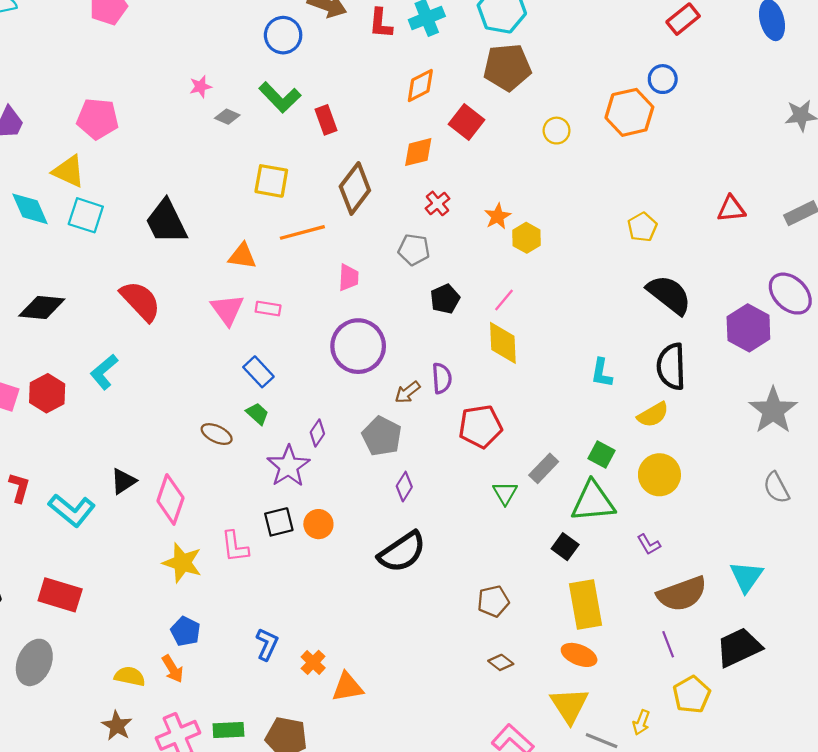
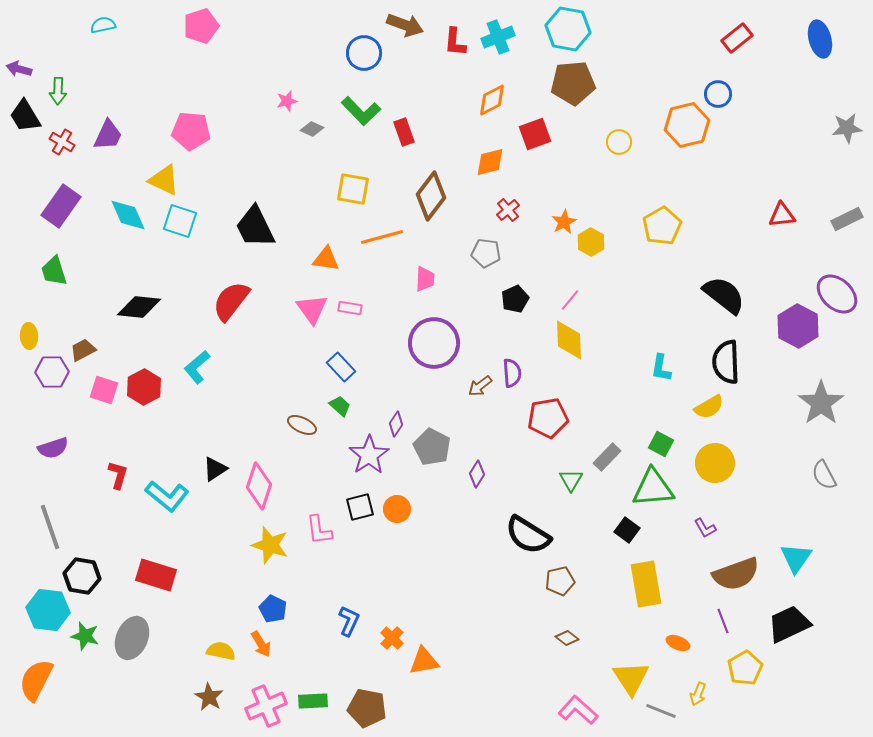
red square: (466, 122) -> (535, 134), turned 32
yellow pentagon: (642, 227) -> (662, 226), moved, size x1.4
red semicircle: (140, 301) -> (231, 301), turned -99
gray pentagon: (382, 436) -> (432, 447), moved
black semicircle: (402, 552) -> (528, 535), moved, turned 66
orange ellipse: (579, 655) -> (678, 643), moved, size x0.7

